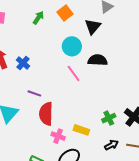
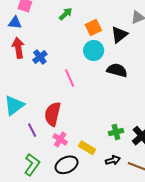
orange square: (65, 13) -> (93, 27), moved
pink line: (74, 73) -> (70, 78), moved
purple line: (34, 93) -> (32, 130), moved, turned 32
yellow rectangle: (81, 130) -> (87, 148), moved

